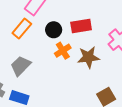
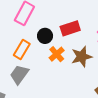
orange rectangle: (22, 29) -> (22, 49), moved

